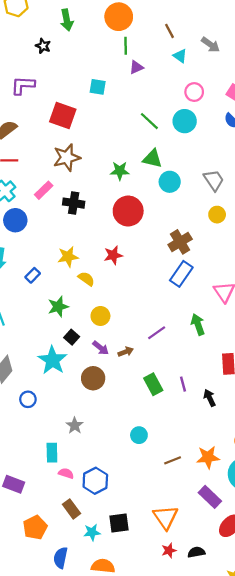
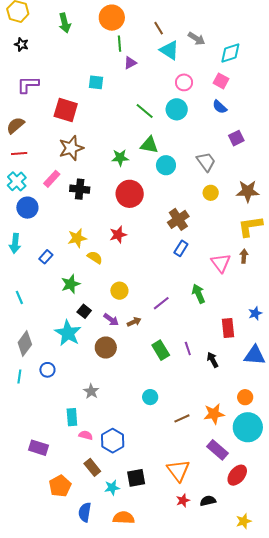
black star: (43, 46) -> (21, 44), moved
cyan triangle: (180, 56) -> (169, 50), size x1.5
blue rectangle: (181, 274) -> (181, 248), size x0.7
yellow circle: (100, 316) -> (119, 291), moved

